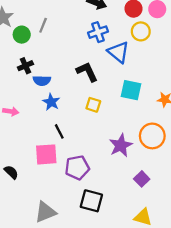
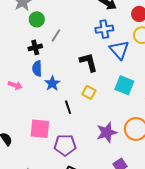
gray line: (43, 25) -> (56, 36), moved
blue semicircle: (42, 81) -> (37, 69), moved, turned 77
black line: (59, 131) -> (68, 107), moved

